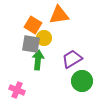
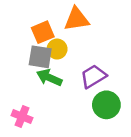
orange square: (33, 25) -> (43, 32), turned 36
green arrow: (38, 60) -> (49, 78), turned -72

